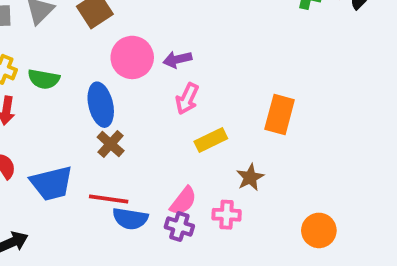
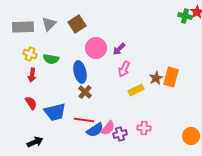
purple arrow: (177, 59) -> (119, 49), turned -32
brown star: (250, 177) -> (156, 78), moved
pink semicircle: (183, 201) -> (108, 128), moved
blue semicircle: (130, 219) -> (95, 130), turned -42
purple cross: (179, 226) -> (120, 134), turned -32

